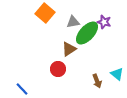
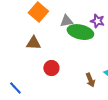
green ellipse: (87, 33) -> (80, 32), turned 60
brown triangle: (69, 49) -> (33, 43), moved, turned 35

